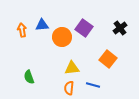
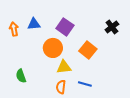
purple square: (84, 28) -> (65, 27), moved
orange circle: (62, 37) -> (53, 48), moved
orange square: (108, 59) -> (88, 50), moved

